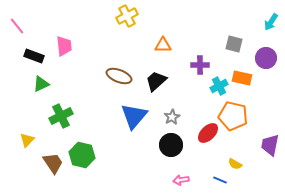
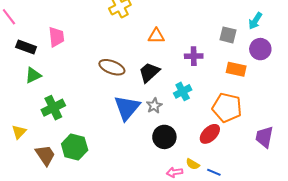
cyan arrow: (271, 22) -> (255, 21), moved
cyan cross: (219, 86) -> (183, 91), moved
gray star: (172, 117) -> (154, 106), moved
red ellipse: (208, 133) -> (210, 134), moved
yellow semicircle: (235, 164) -> (193, 164), moved

